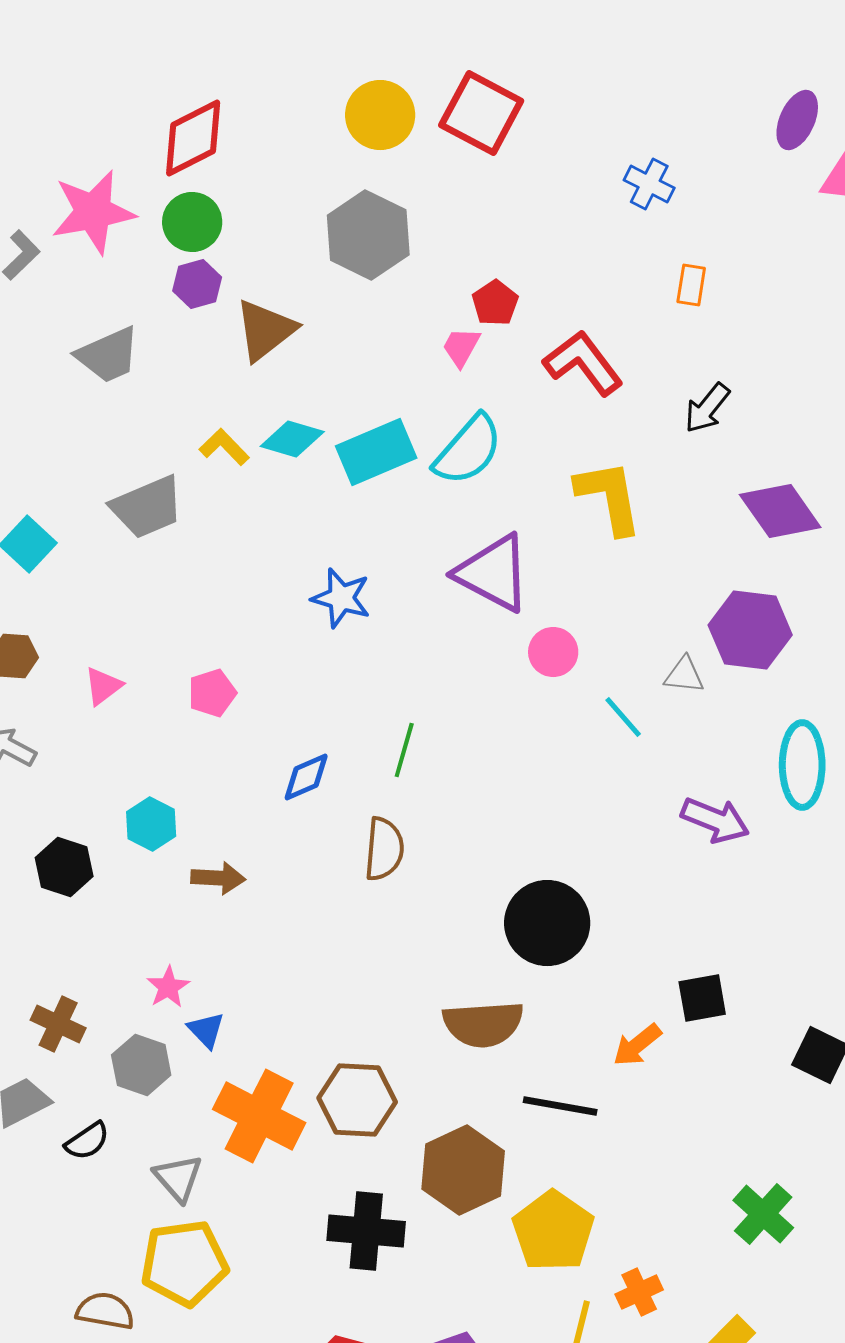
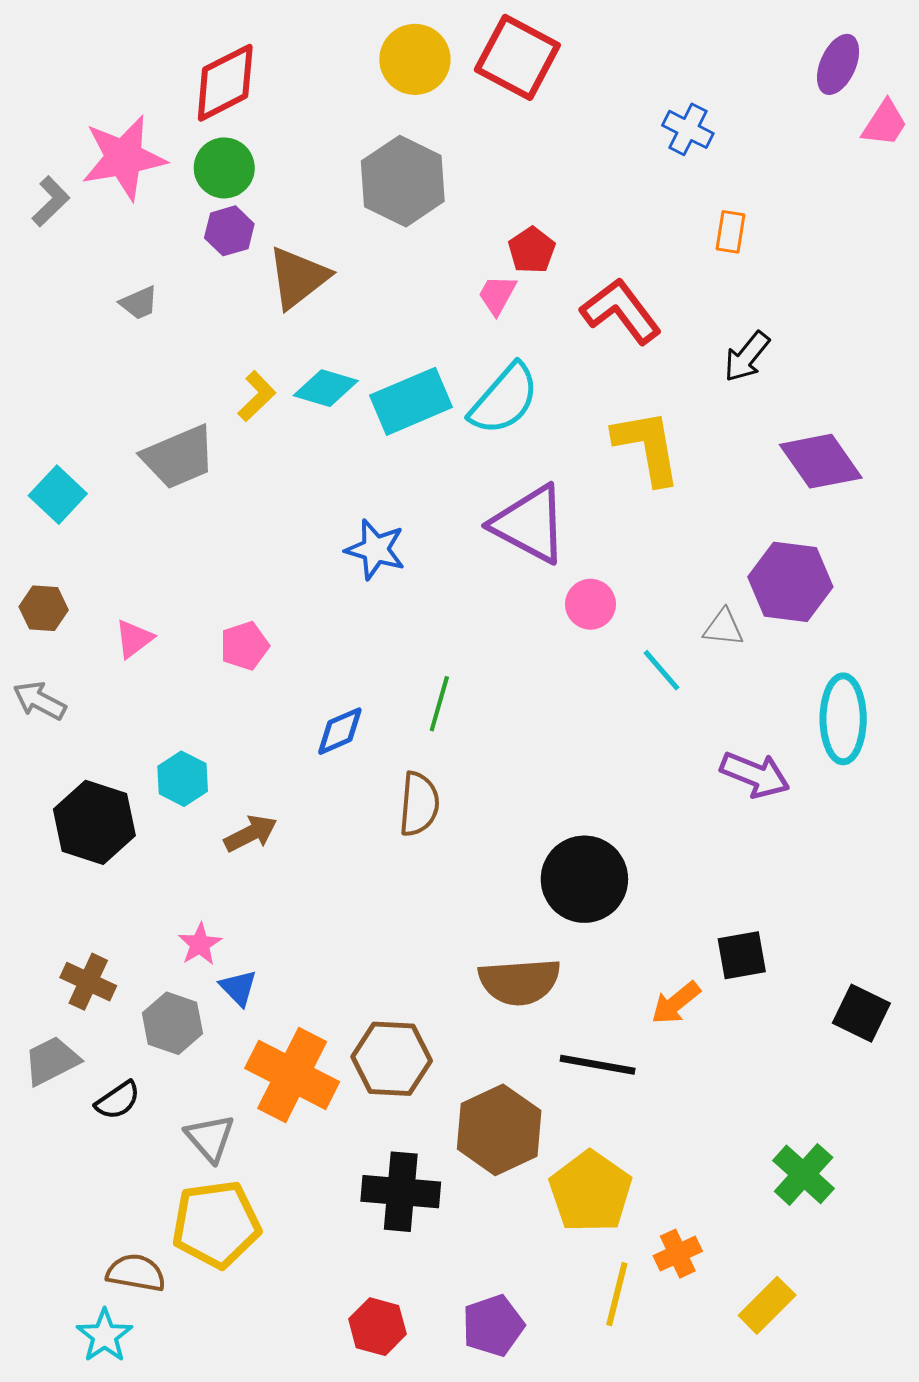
gray trapezoid: (108, 355) -> (139, 303), size x0.6
yellow L-shape: (224, 447) -> (257, 396), turned 90
black hexagon: (64, 867) -> (94, 822), size x1.4
brown arrow: (218, 878) -> (251, 834), turned -30

